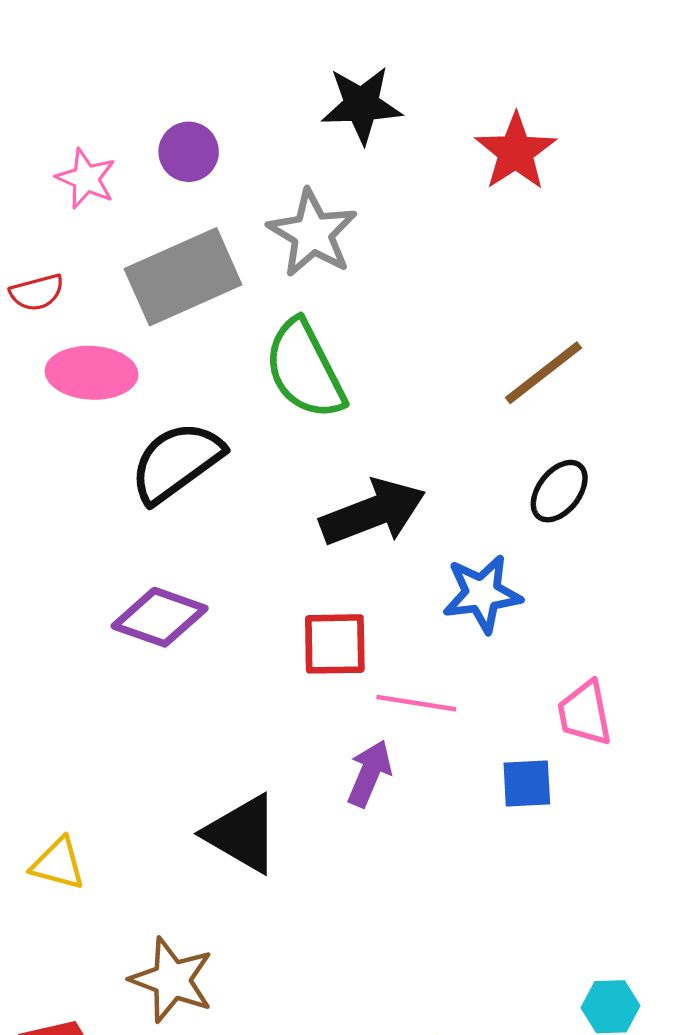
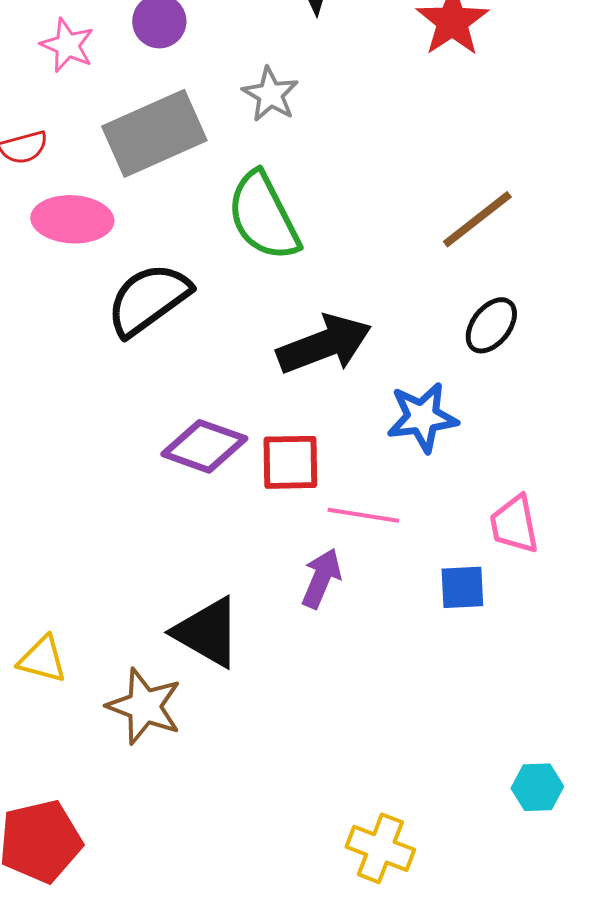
gray star: (313, 233) -> (270, 94), size x0.7
purple diamond: (160, 617) -> (204, 446), moved
brown star: (172, 980) -> (144, 706), moved

